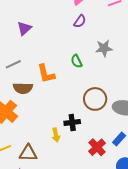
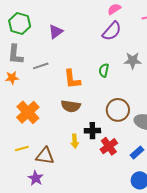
purple semicircle: (80, 21) -> (112, 31), size x1.5
green semicircle: (77, 61) -> (104, 70), turned 32
brown semicircle: (23, 88) -> (71, 106), moved
red cross: (97, 147) -> (109, 146), moved

